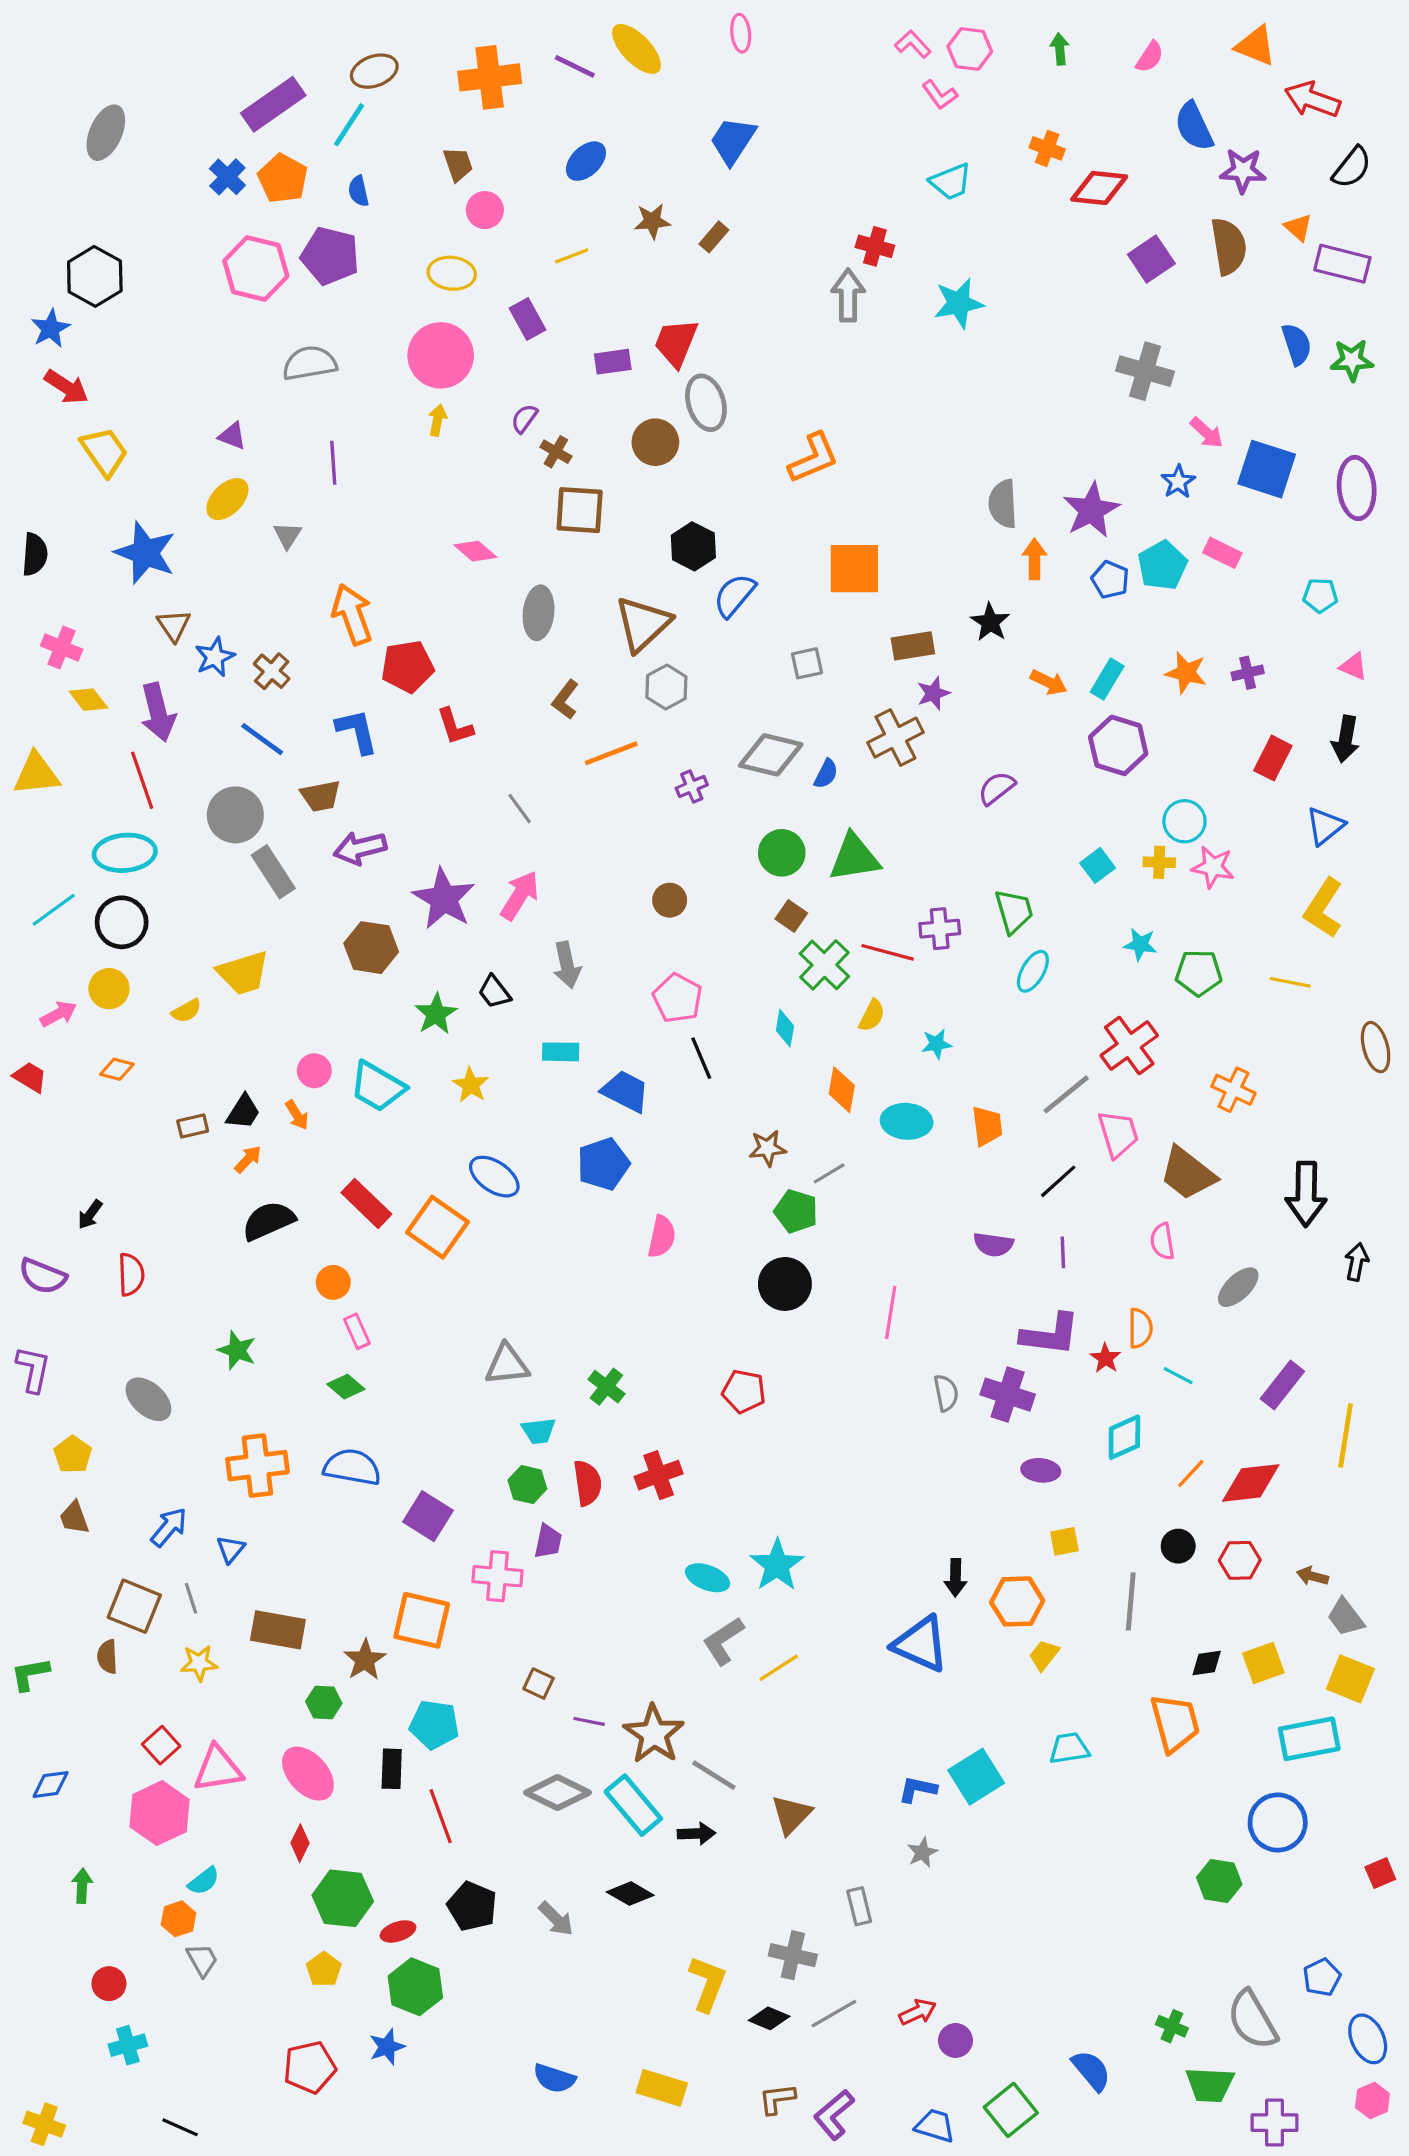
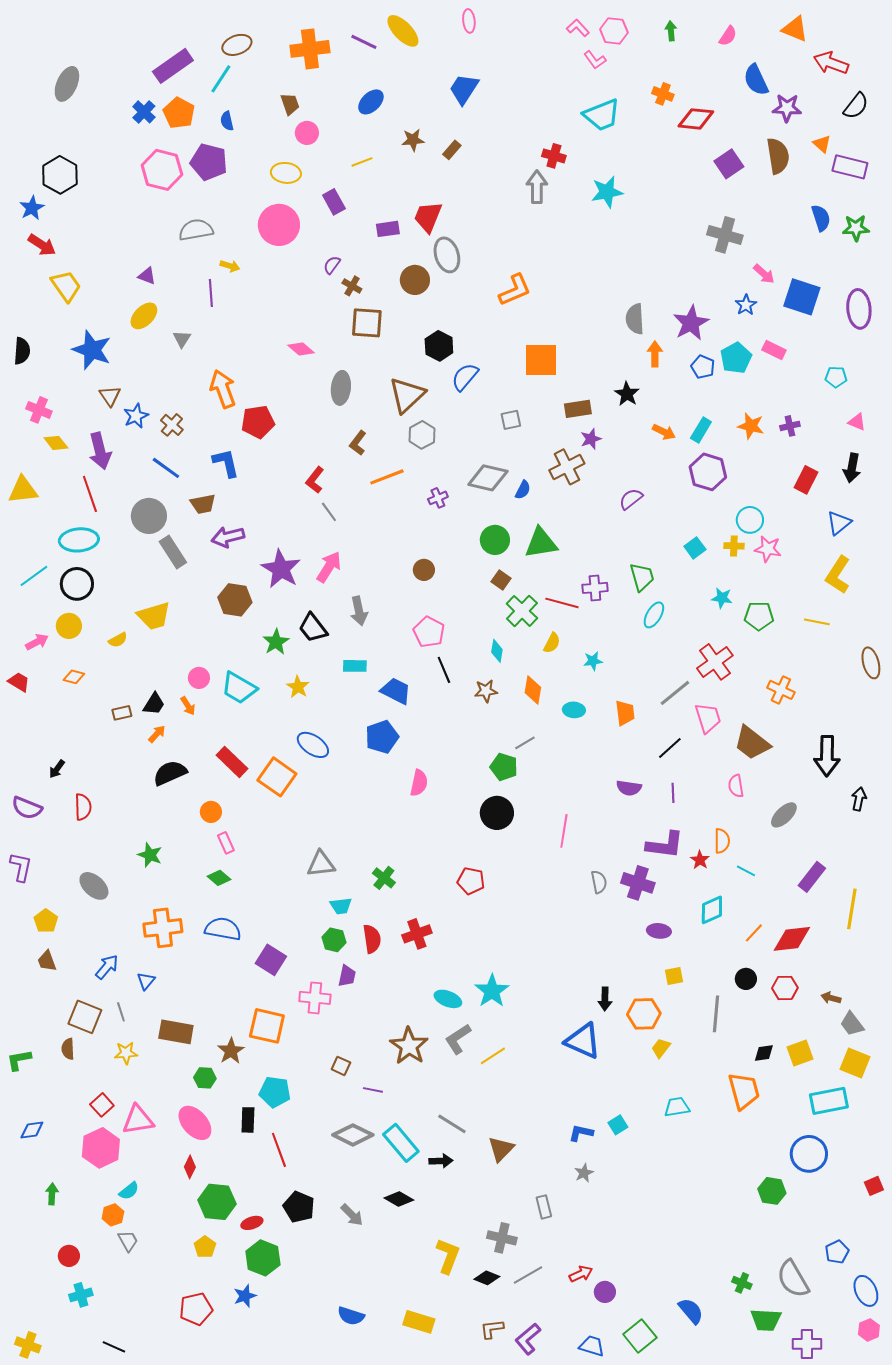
cyan trapezoid: (951, 182) -> (602, 115), size x1.4
yellow arrow: (437, 420) -> (230, 266), moved, turned 96
red L-shape: (455, 726) -> (315, 480), moved, turned 56
black trapezoid: (494, 992) -> (313, 628), size x1.4
cyan ellipse: (907, 1121) -> (574, 710), size x0.7
brown star: (768, 1148) -> (486, 691), moved
brown star: (654, 1734) -> (409, 1046), moved
cyan square: (976, 1777) -> (618, 1125), size x0.6

